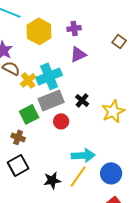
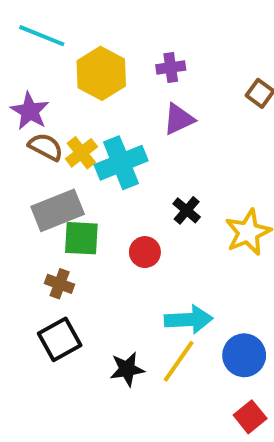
yellow cross: (28, 80) -> (81, 153), moved
gray rectangle: (51, 100) -> (58, 210), moved
green square: (29, 114) -> (81, 238), turned 30

